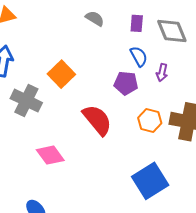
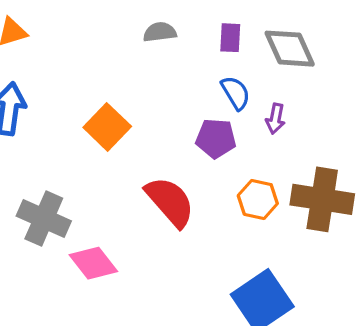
gray semicircle: (95, 19) -> (160, 32), turned -36
gray cross: (26, 101) -> (44, 218), moved

